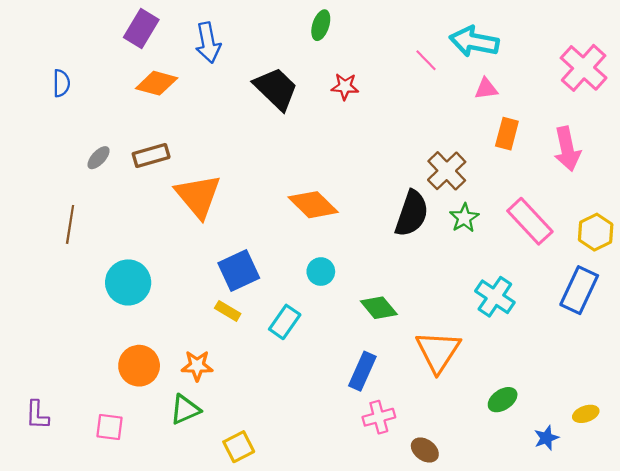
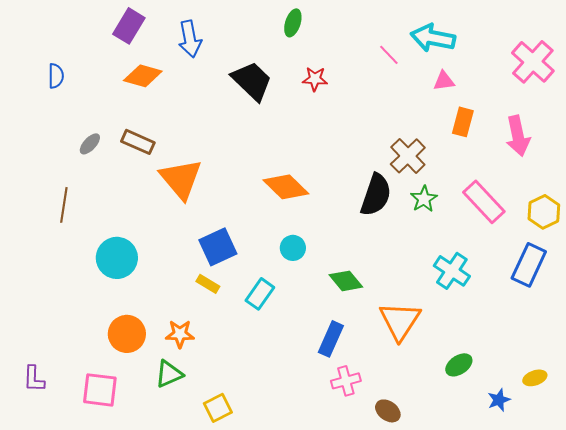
brown rectangle: (151, 155) -> (138, 142), turned 40
pink square: (109, 427) -> (100, 390), size x1.4

